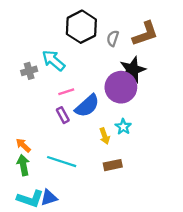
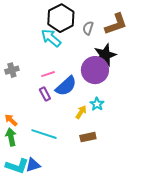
cyan arrow: (53, 60) -> (51, 38), moved
gray cross: (29, 71) -> (12, 70), moved
yellow arrow: (105, 136) -> (81, 112), turned -128

